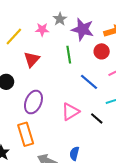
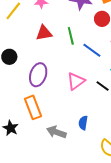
green line: (69, 55) -> (71, 36), moved
red triangle: (32, 59) -> (44, 33), moved, turned 42

